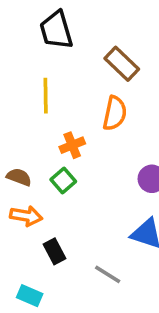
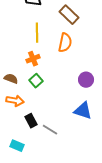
yellow line: (46, 96) -> (37, 33), moved
orange cross: (72, 145) -> (33, 59), moved
gray line: (108, 274) -> (50, 130), moved

